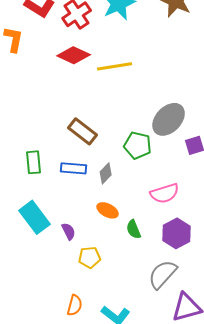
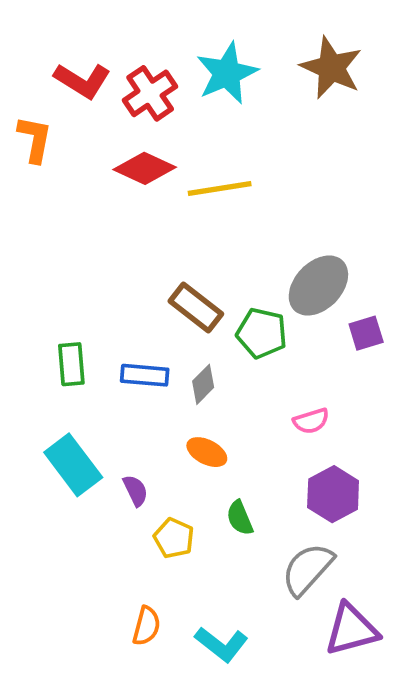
brown rectangle: (83, 131) -> (196, 307), moved
pink semicircle: (165, 193) -> (311, 421), size x0.7
green semicircle: (134, 229) -> (240, 518), moved
yellow pentagon: (90, 257) -> (174, 538), turned 30

